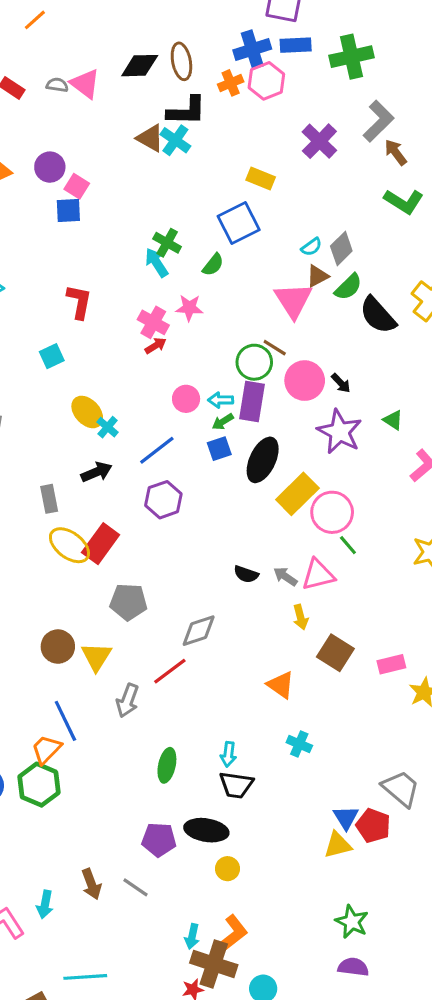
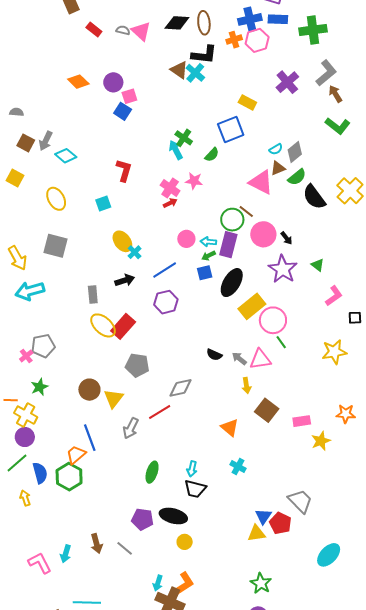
pink square: (77, 186) -> (129, 96), turned 35
blue square: (68, 211) -> (123, 111), turned 30
pink triangle: (293, 300) -> (261, 182), turned -36

